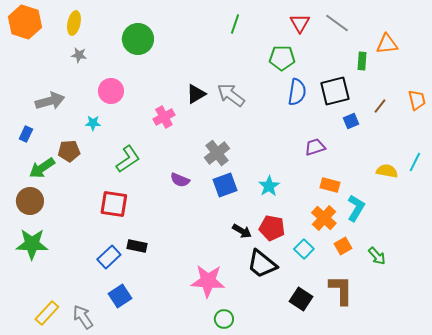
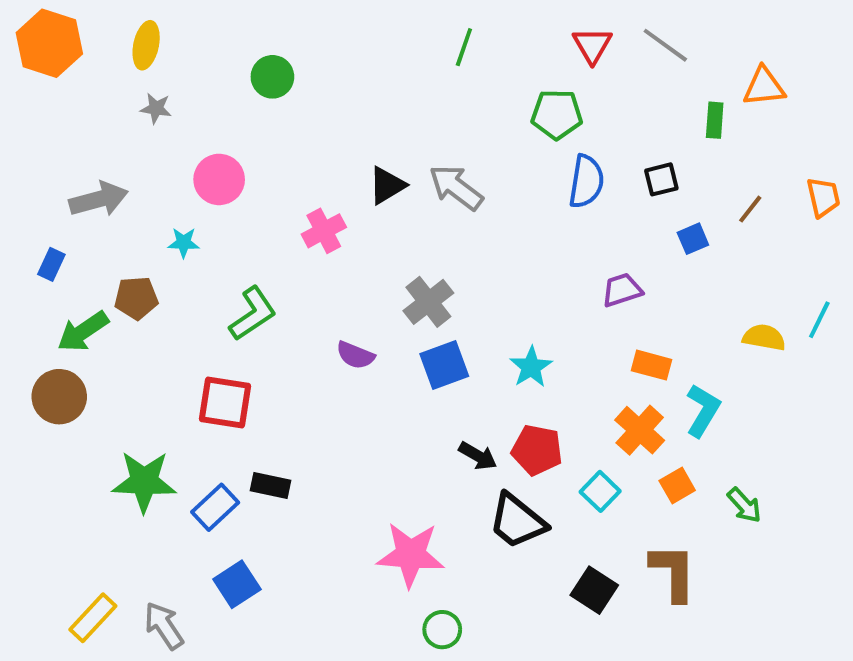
green circle: (138, 39) -> (272, 77), size x0.7
black square: (335, 91) -> (661, 179), size x0.6
green star: (32, 244) -> (144, 482), moved

